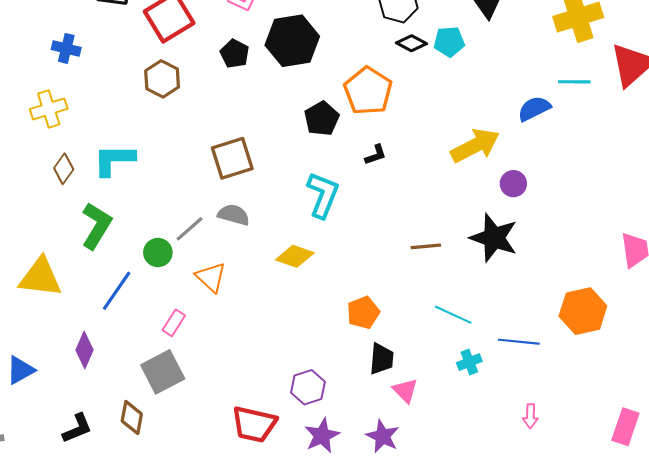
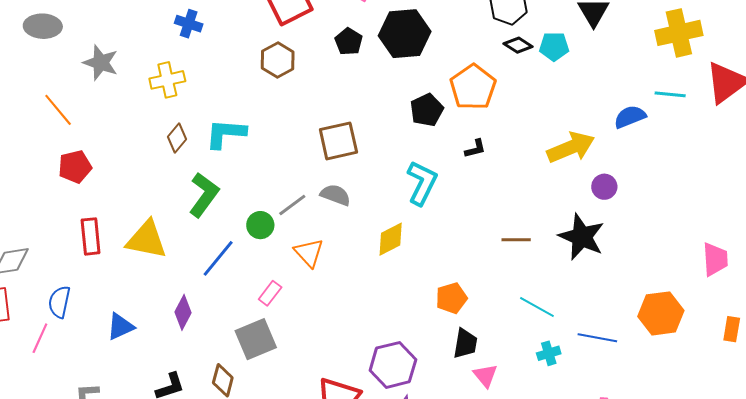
yellow diamond: (295, 256) -> (391, 239), turned -51
purple hexagon: (308, 387) -> (393, 365), size x1.4

